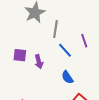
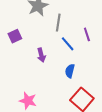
purple square: (20, 55) -> (15, 36), moved, turned -32
blue semicircle: (67, 77) -> (70, 71), turned 48

